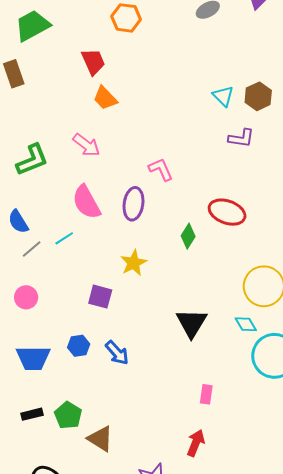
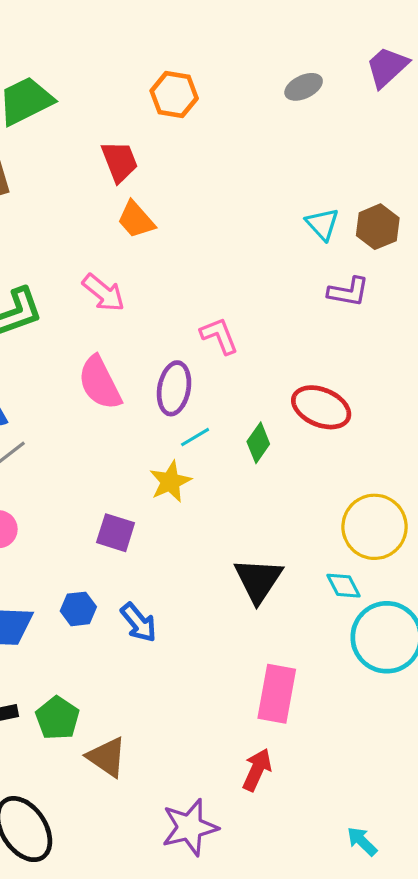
cyan line: (64, 238) -> (195, 437), moved
pink rectangle: (206, 394) -> (277, 694), size x1.8

